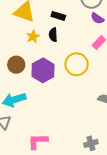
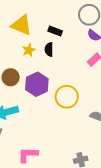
yellow circle: (77, 64) -> (67, 97), moved

